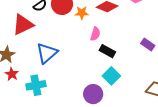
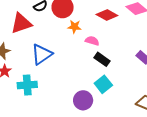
orange star: (82, 13) -> (74, 27), moved
pink semicircle: (95, 34) -> (92, 41), turned -96

